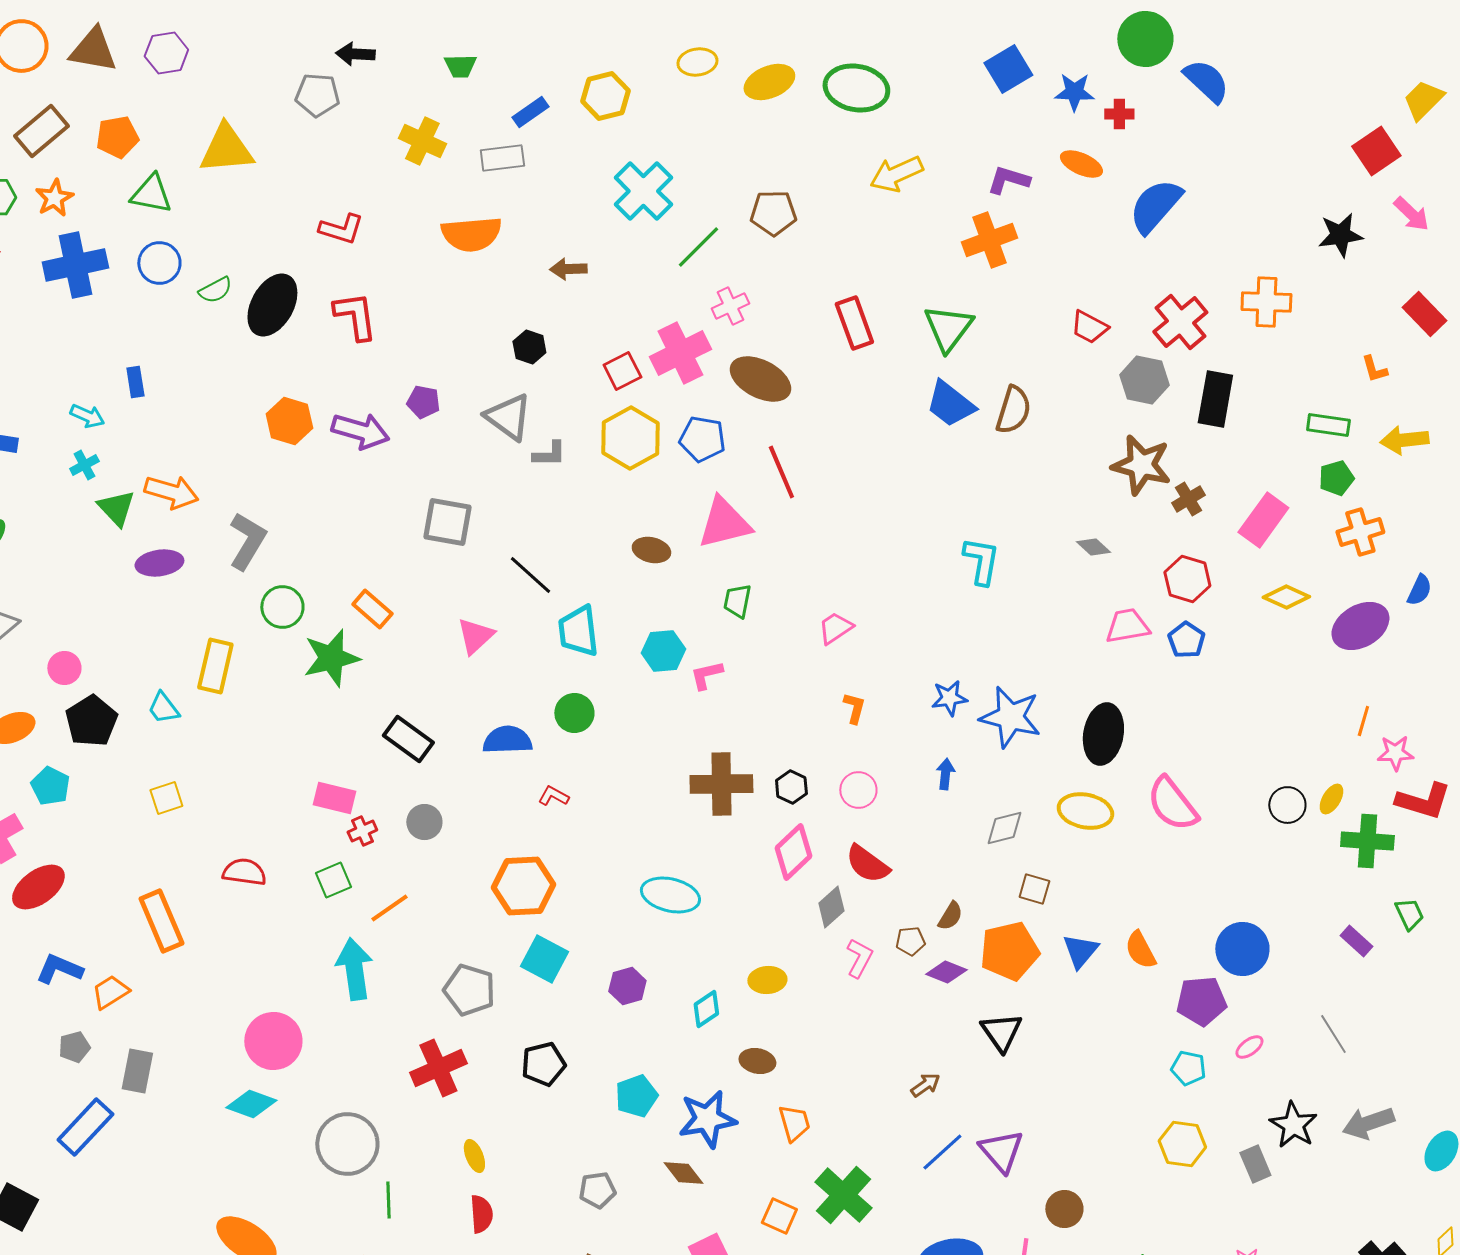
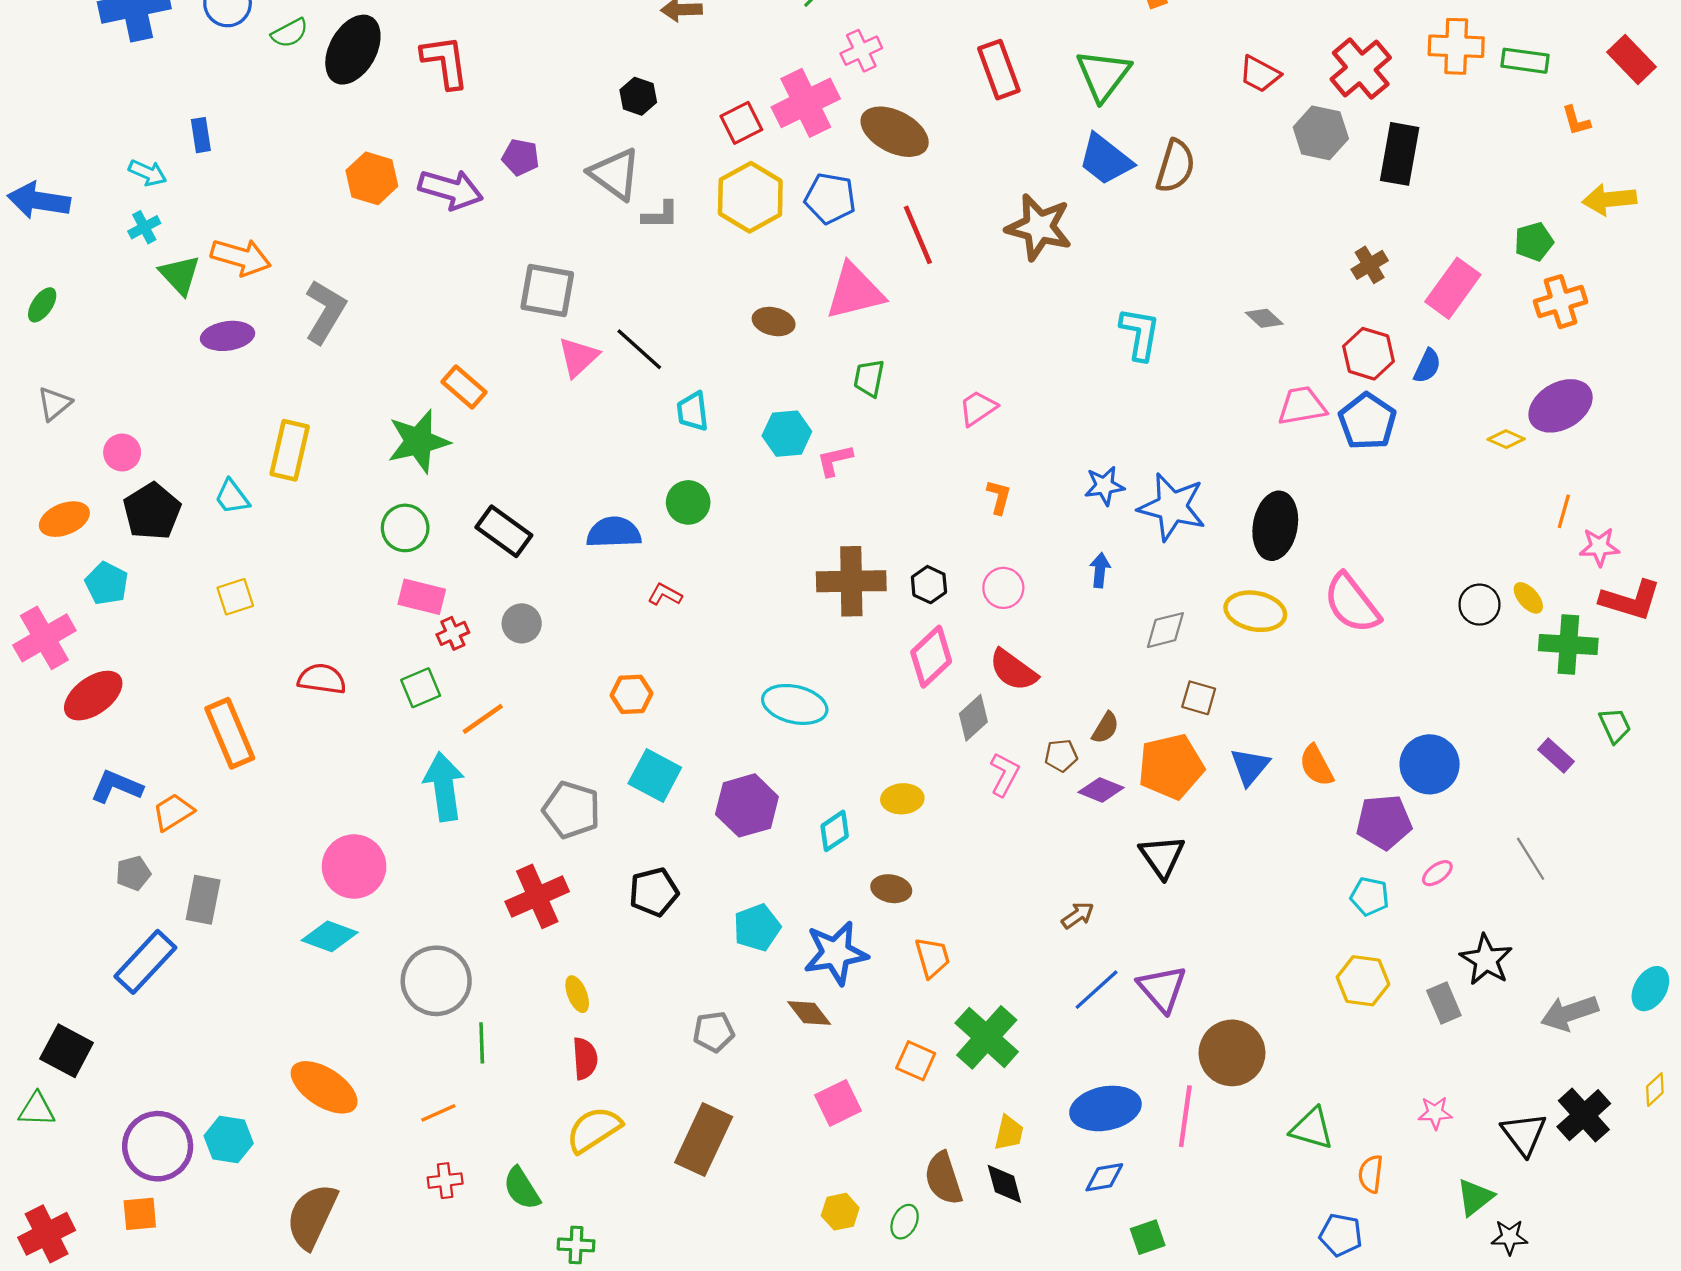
green rectangle: (1328, 425) -> (1525, 61), moved
brown star: (1141, 465) -> (1039, 227), moved
blue semicircle: (1419, 590) -> (1427, 366), moved
yellow diamond: (1286, 597) -> (1506, 439), moved, size x0.7
green circle: (282, 607) -> (405, 528), moved
cyan trapezoid: (578, 631) -> (693, 411), size x0.7
pink triangle: (475, 636) -> (578, 357), moved
blue pentagon: (1186, 640) -> (1367, 421), size x1.4
yellow ellipse: (1331, 799) -> (1528, 598), turned -72
orange hexagon: (523, 886) -> (632, 694), size x0.6
purple hexagon: (627, 986) -> (747, 805), size x1.5
gray arrow: (1368, 1123) -> (1569, 1013), moved
brown circle: (1064, 1209) -> (1232, 1053), size x1.6

